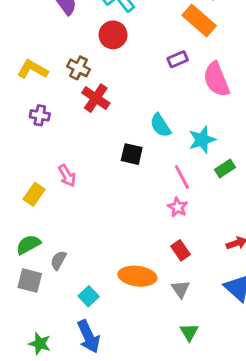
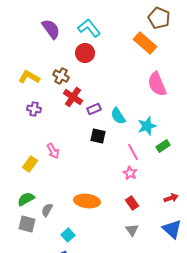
purple rectangle: (178, 59) -> (94, 109), moved
orange ellipse: (137, 276) -> (87, 201), moved

